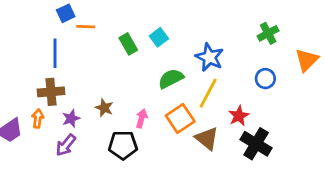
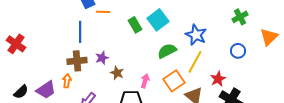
cyan square: (159, 37) -> (158, 20), size x1.5
purple star: (71, 118) -> (102, 58), moved

